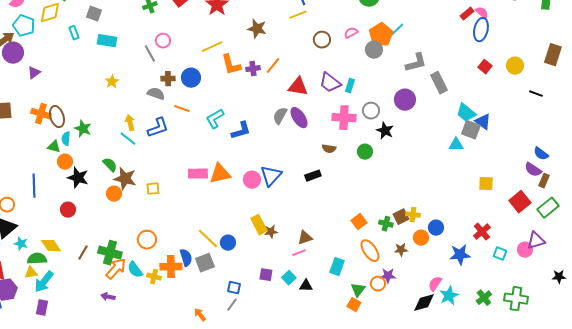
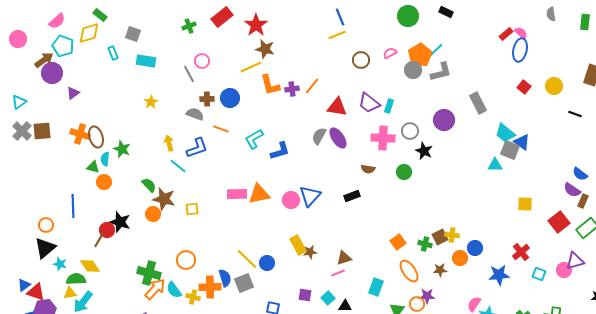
brown star: (257, 29) -> (265, 49), moved
gray L-shape: (416, 63) -> (441, 72), moved
cyan line: (128, 139) -> (178, 166), moved
black star: (78, 178) -> (120, 222), moved
brown line: (83, 253) -> (99, 240), moved

